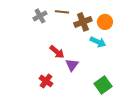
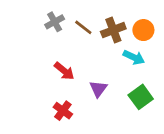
brown line: (62, 12) -> (83, 27), moved, turned 32
red arrow: (57, 52) -> (64, 71), moved
green square: (103, 85) -> (141, 97), moved

